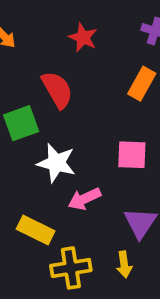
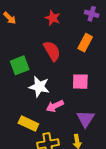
red semicircle: (57, 90) -> (52, 51), moved

